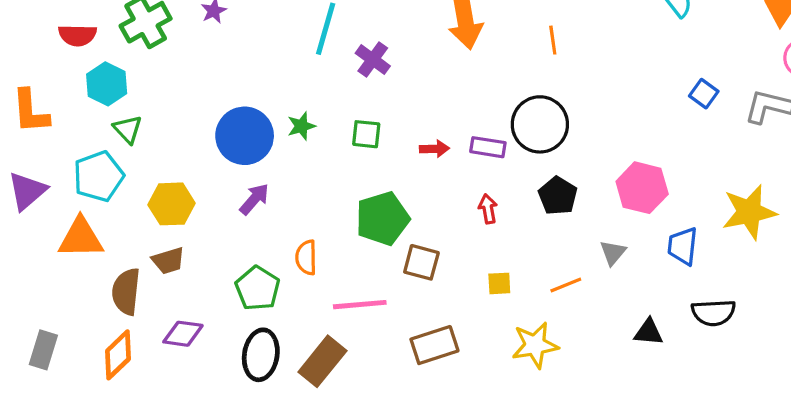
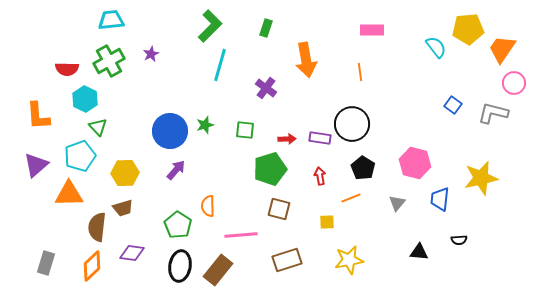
purple cross: (373, 60) -> (266, 88), moved
green pentagon: (382, 219) -> (270, 169), moved
orange line: (566, 285) -> (351, 198), moved
black semicircle: (713, 313) -> (459, 240), size x0.6

